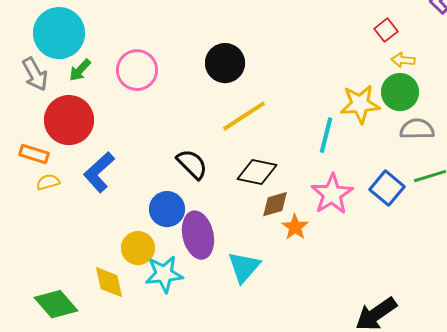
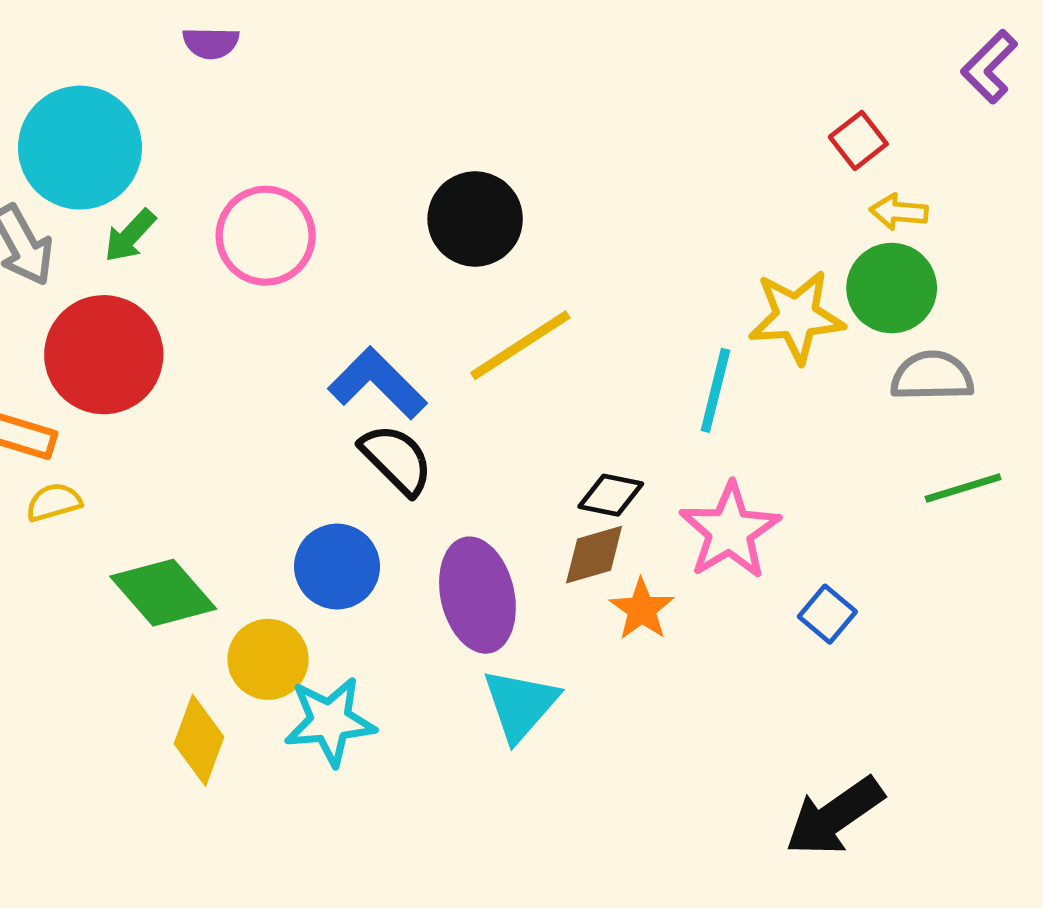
blue L-shape: (99, 172) -> (377, 383), moved, turned 87
black diamond: (257, 172) -> (611, 495), moved, size x0.7
blue square: (387, 188) -> (827, 614), moved, size x0.7
purple ellipse: (198, 235) -> (477, 595), moved
yellow diamond: (109, 282) -> (199, 740), turned 33
green diamond: (56, 304) -> (163, 593), moved

